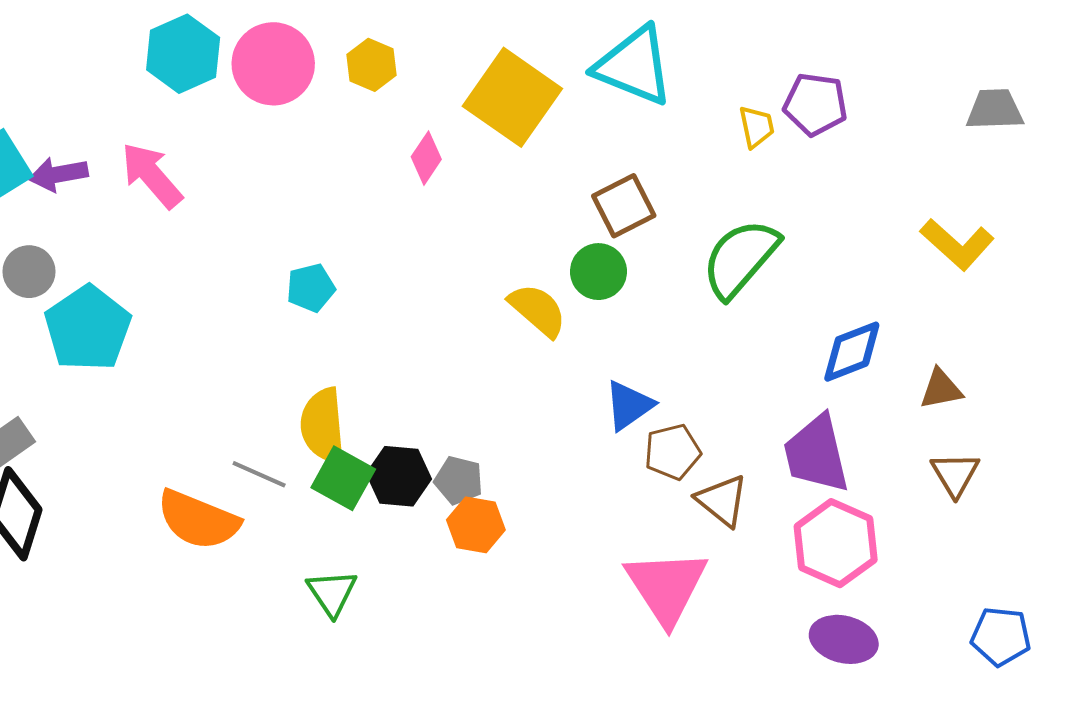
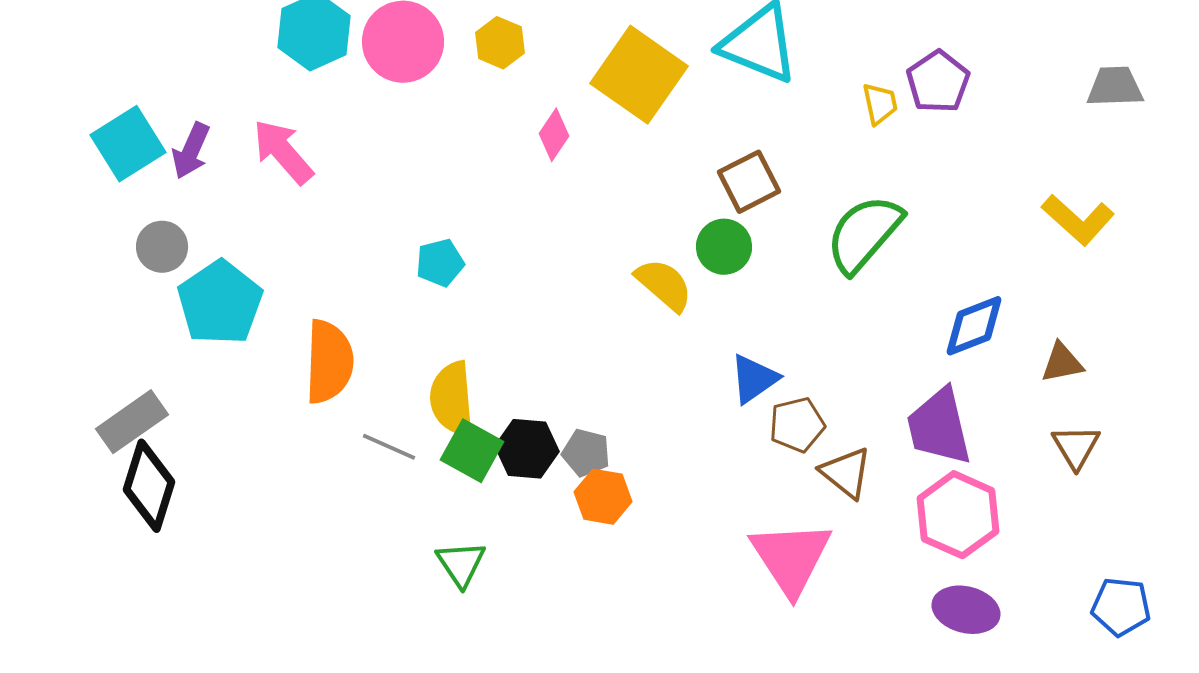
purple pentagon: (815, 104) -> (938, 82), turned 30
purple arrow: (58, 174) -> (191, 151), turned -56
orange semicircle: (198, 520) -> (329, 362), moved, turned -110

